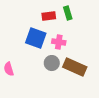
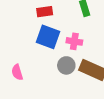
red rectangle: (49, 16) -> (45, 12), moved

